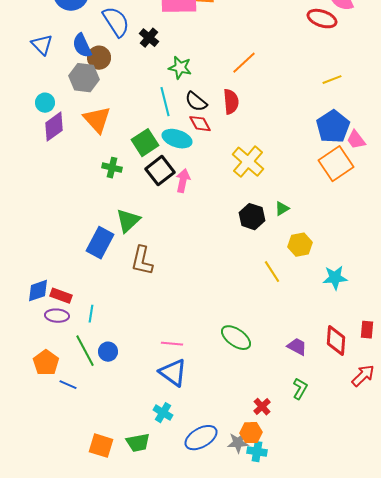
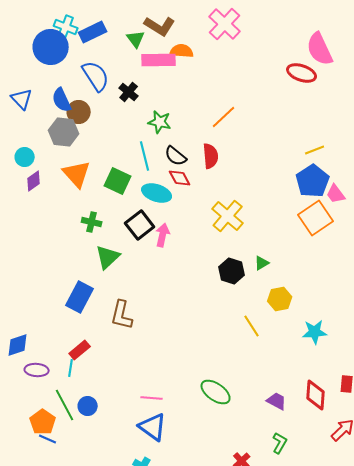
yellow line: (332, 80) -> (315, 150), moved
purple diamond: (54, 127) -> (34, 181), size x0.7
green square: (145, 143) -> (118, 181), moved, turned -32
green triangle: (128, 221) -> (108, 257), moved
red rectangle: (61, 296) -> (80, 350), moved, turned -60
orange pentagon: (46, 363) -> (43, 422), moved

